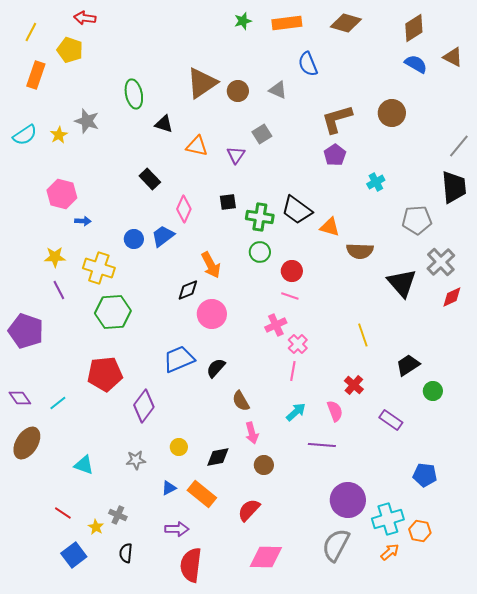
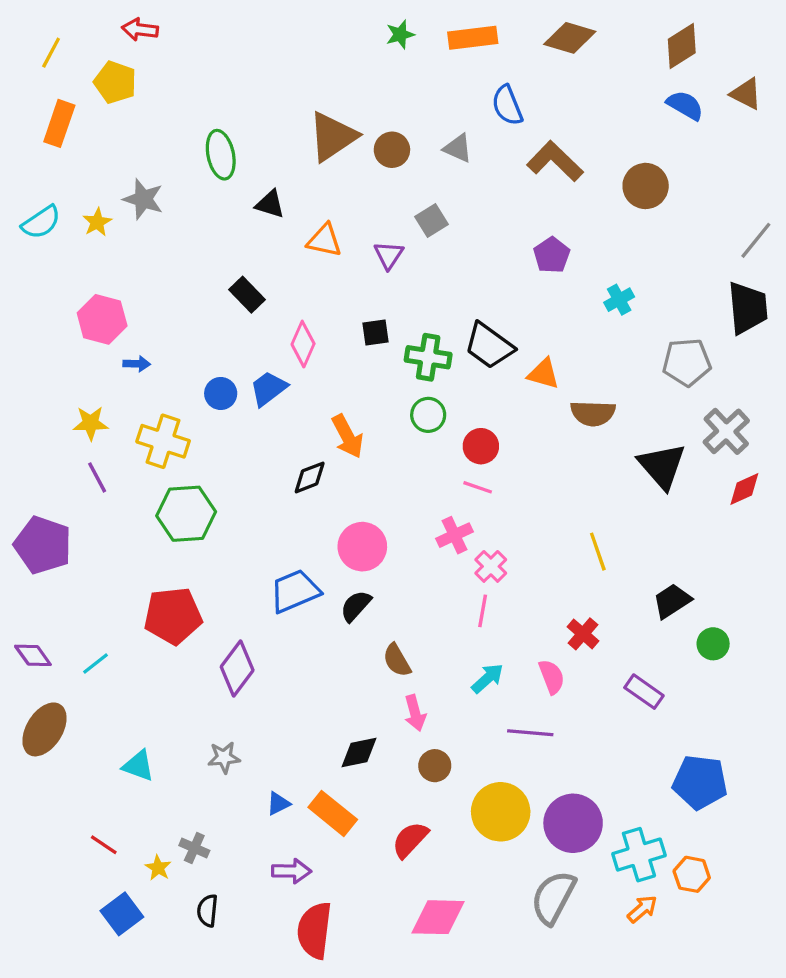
brown L-shape: (337, 119) -> (555, 161), moved, turned 60
pink circle: (212, 314) -> (362, 547), moved
yellow circle: (179, 447) -> (501, 812), moved, size x2.0
blue pentagon: (425, 475) -> (700, 782), size x1.4

